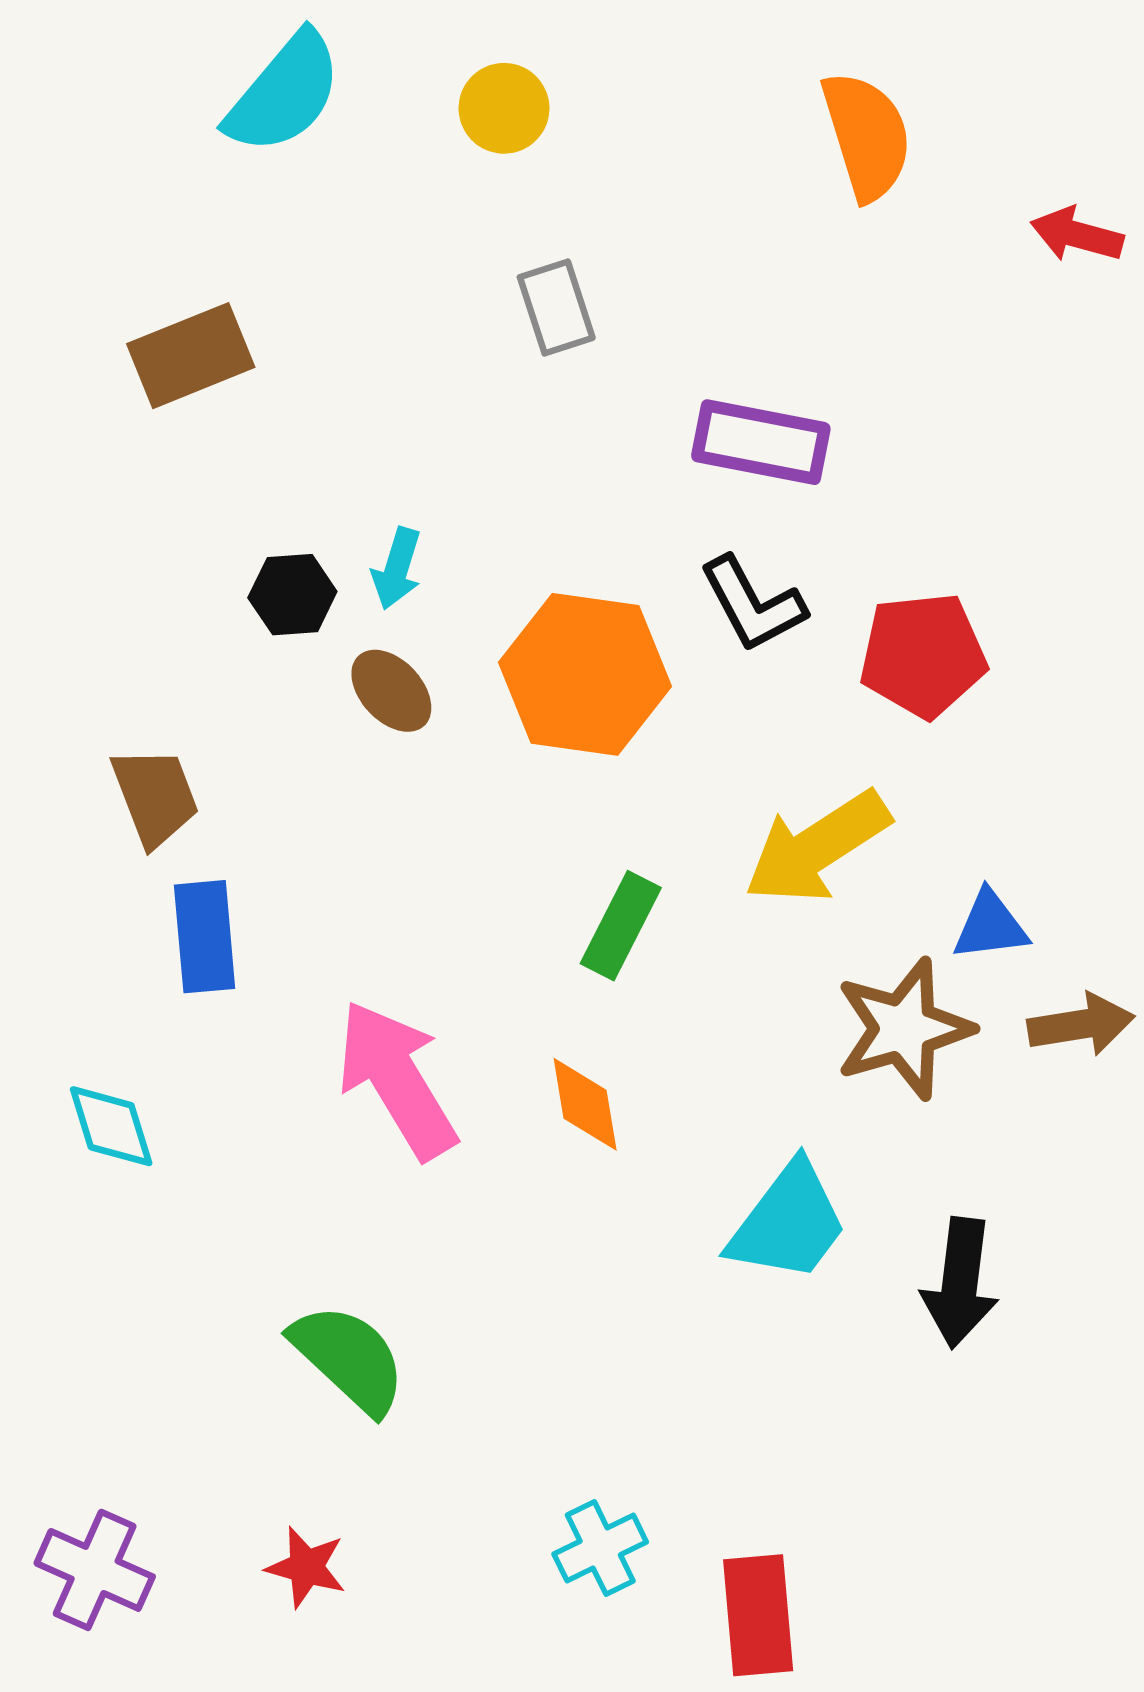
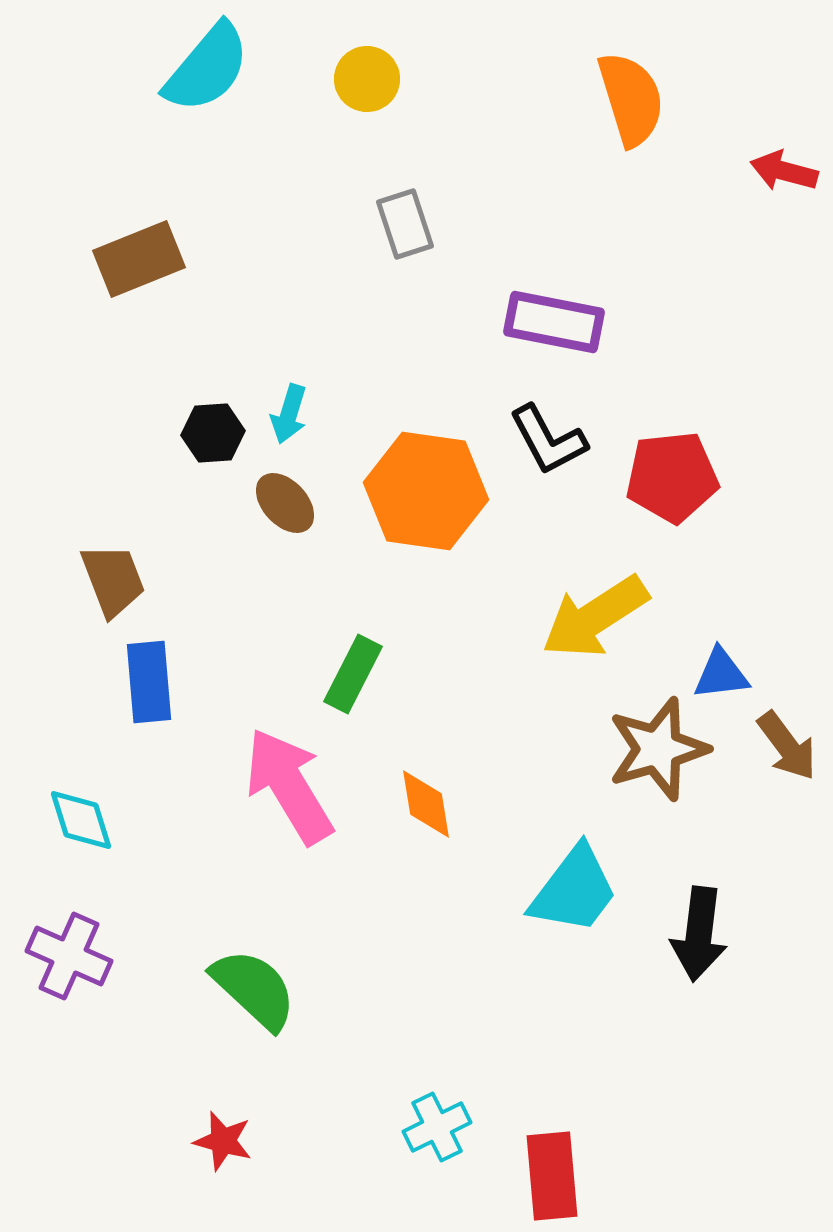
green rectangle: (621, 926) -> (353, 674), moved
brown arrow: (1081, 1025) -> (787, 746), turned 62
purple cross: (95, 1570) -> (69, 956), moved

